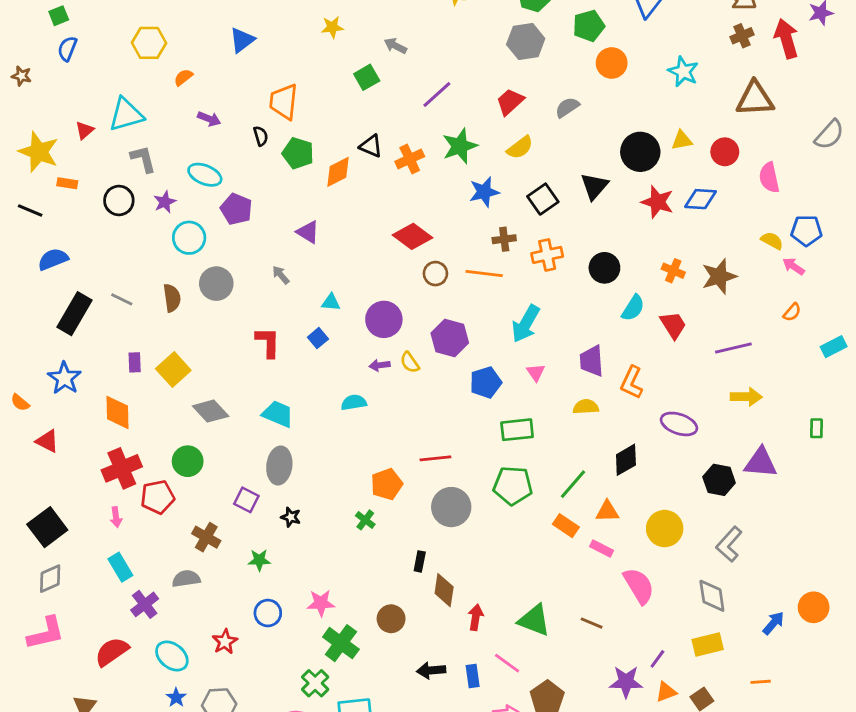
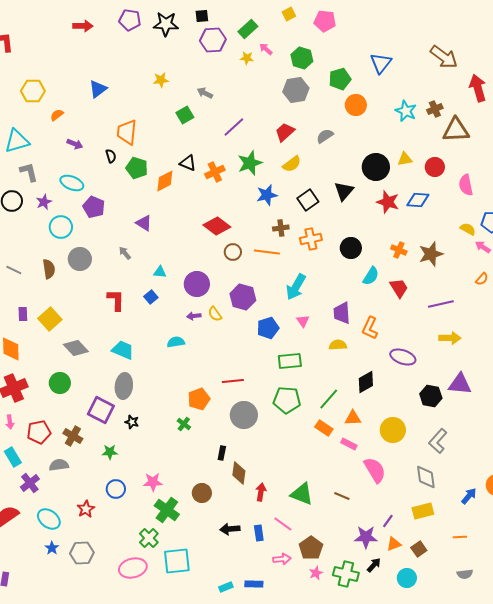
brown cross: (742, 36) -> (435, 109), moved
red pentagon: (158, 497) -> (39, 432), moved
purple square: (246, 500) -> (101, 410), size x1.5

